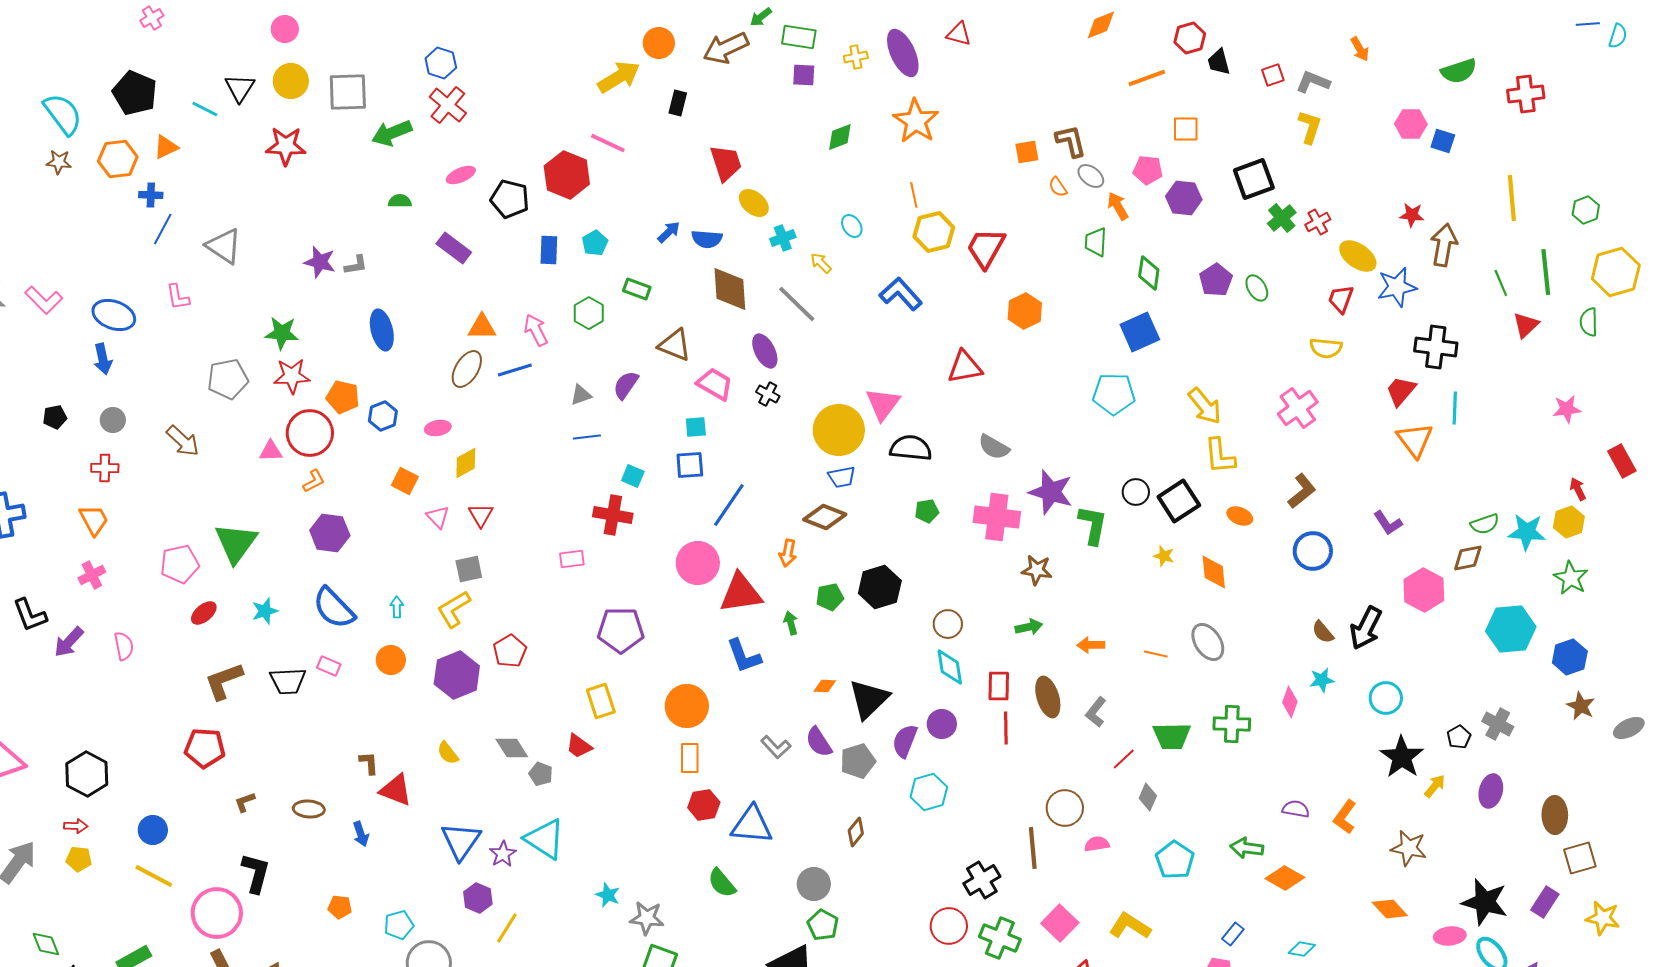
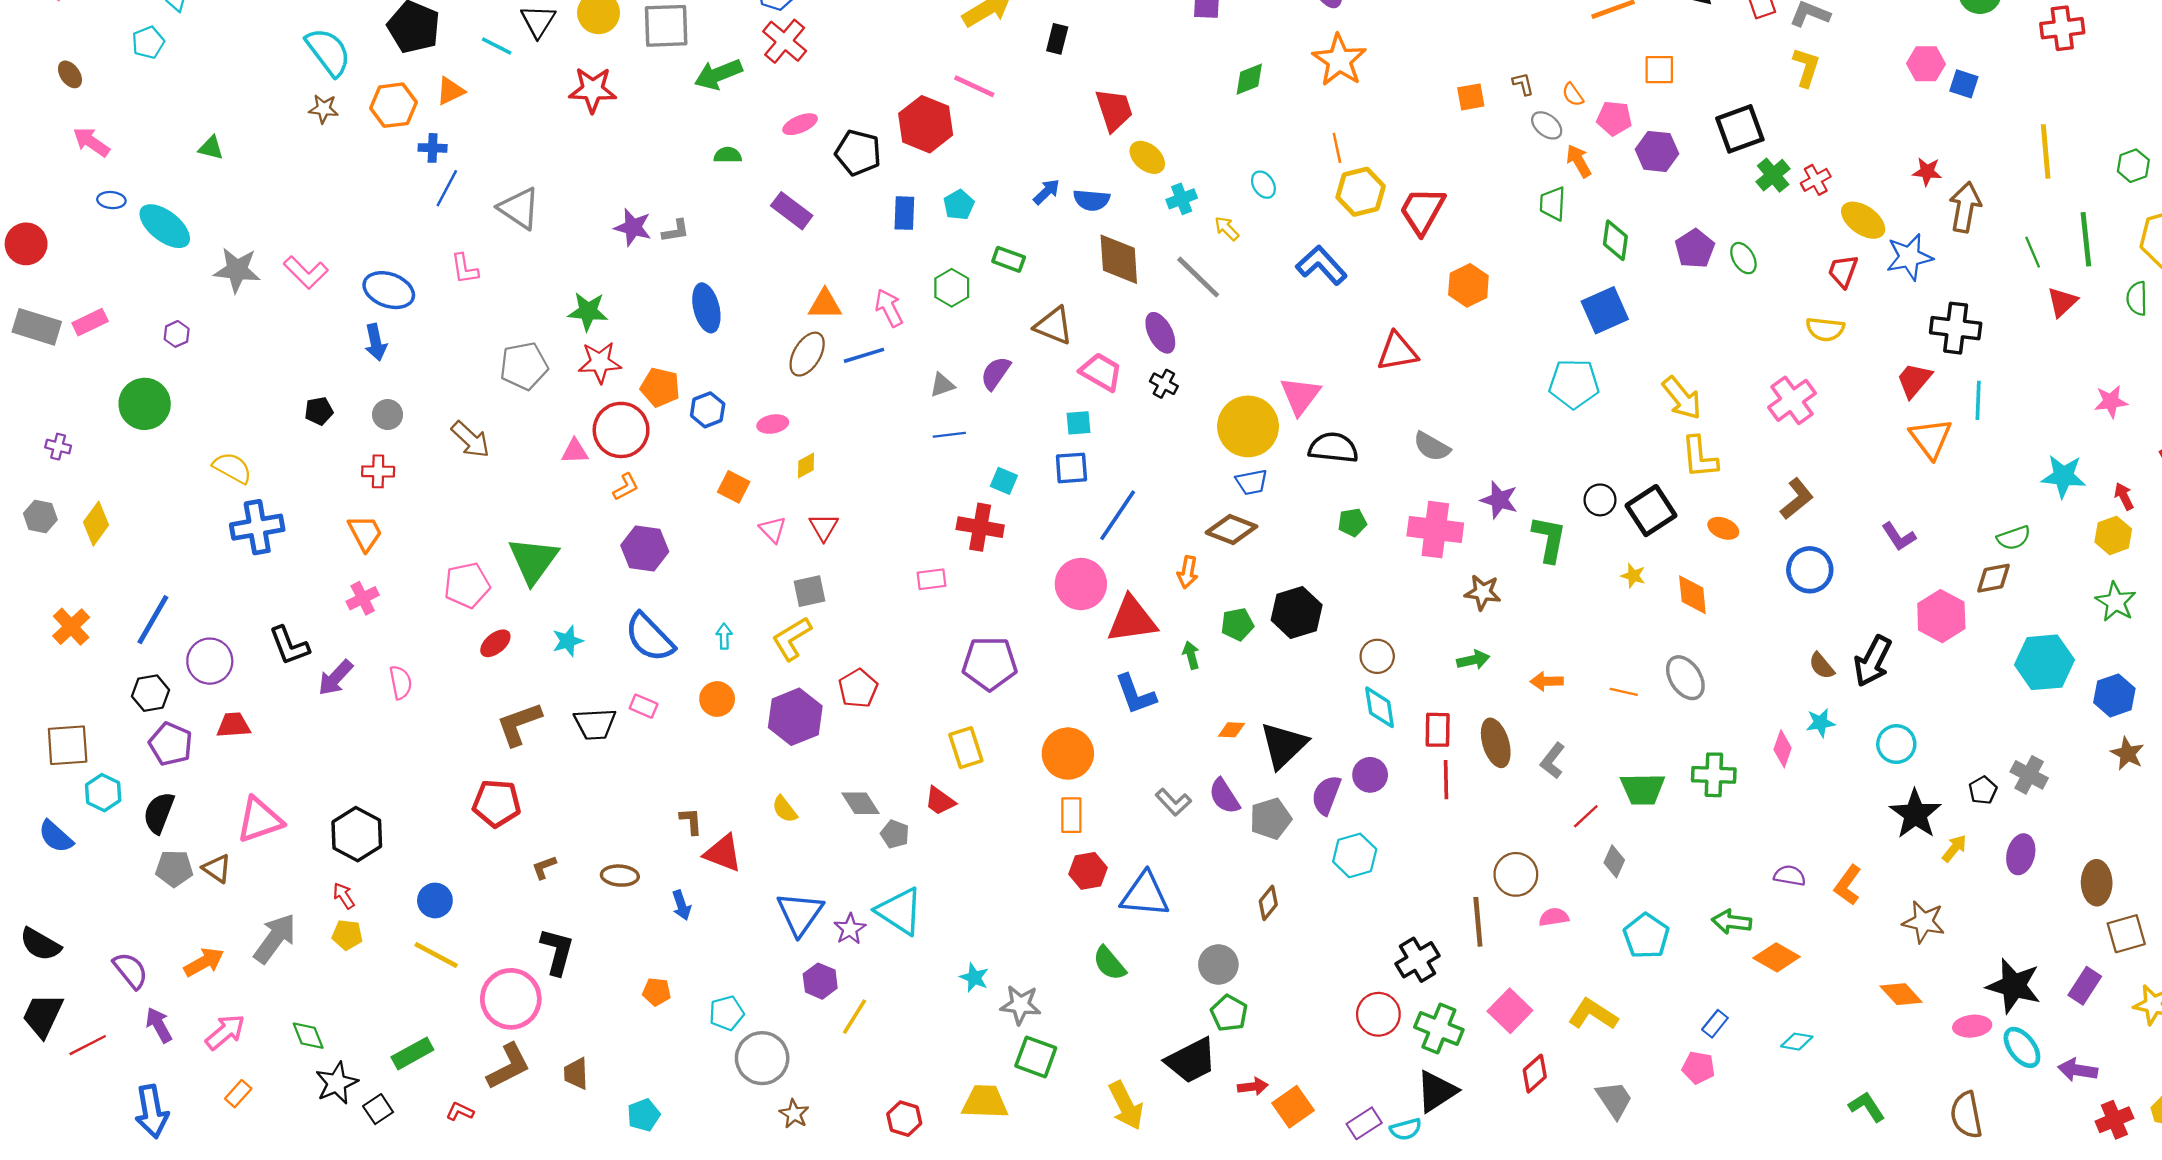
brown L-shape: (1071, 141) -> (1523, 84), size x0.6
orange semicircle: (1058, 187) -> (1573, 95), moved
yellow diamond: (466, 463) -> (806, 466), size x0.7
purple star: (1051, 492) -> (1499, 500), size x0.7
cyan star: (1527, 532) -> (2063, 476), moved
red arrow: (76, 826) -> (344, 896), turned -125

